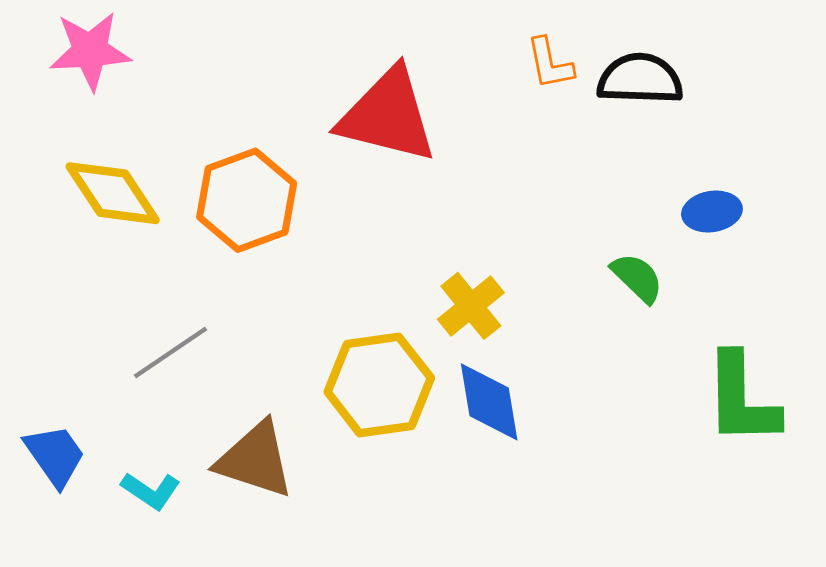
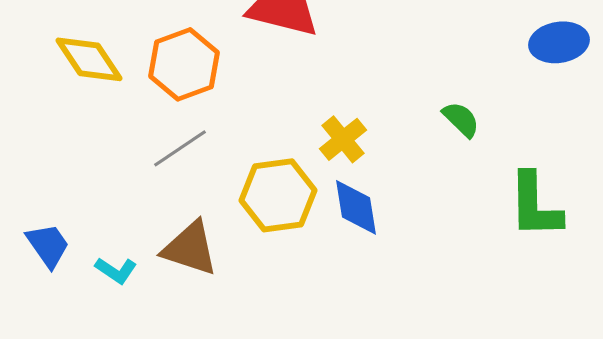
blue ellipse: (712, 212) -> (559, 42), moved, size x1.4
gray line: (170, 353) -> (180, 148), moved

